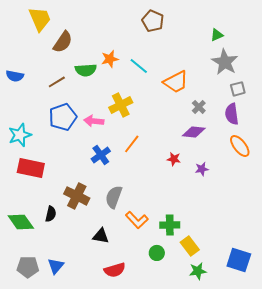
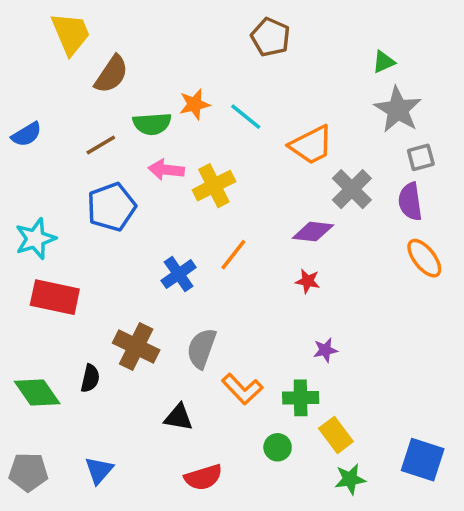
blue semicircle: (15, 76) -> (27, 134), turned -42
gray cross: (199, 107) -> (352, 189), size x1.6
pink arrow: (94, 121) -> (166, 170), moved
purple diamond: (194, 132) -> (313, 232), moved
purple star: (202, 169) -> (325, 350), moved
gray pentagon: (28, 267) -> (28, 472), moved

